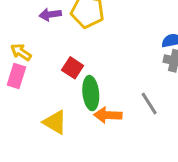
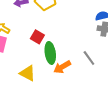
orange arrow: (108, 115) -> (62, 67), turned -30

